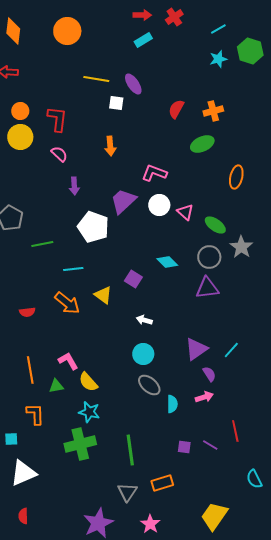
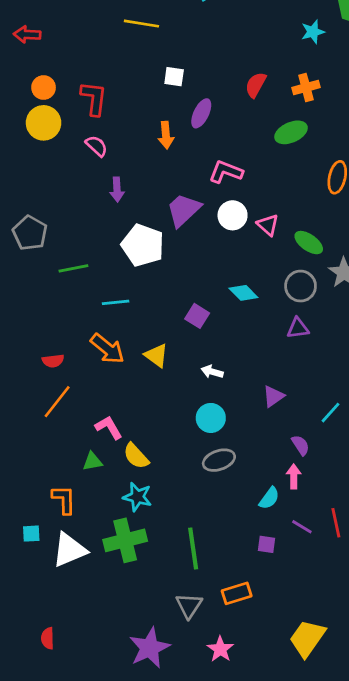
cyan star: (218, 59) -> (313, 32), moved
yellow line: (96, 79) -> (141, 24), moved
purple ellipse: (133, 84) -> (201, 113), moved, turned 60
purple triangle: (207, 288) -> (298, 328), size x0.7
yellow triangle: (103, 295) -> (156, 355), moved
purple triangle: (196, 349) -> (273, 396), moved, size x0.7
orange line: (30, 370) -> (57, 402), moved, turned 48
gray ellipse: (149, 385) -> (219, 460), turned -60
pink arrow: (204, 397) -> (294, 476), turned -72
cyan semicircle: (172, 404) -> (269, 498), moved, turned 36
purple line: (210, 445) -> (302, 527), moved
white triangle: (23, 473) -> (69, 550), moved

